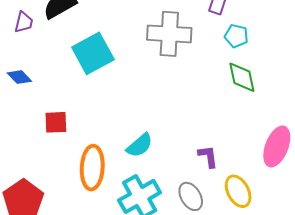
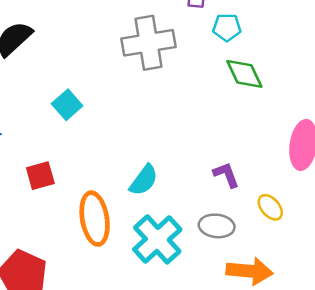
cyan square: (93, 53) -> (67, 105), moved, size x0.6
yellow ellipse: (238, 191) -> (270, 207), size x0.7
gray ellipse: (191, 196) -> (217, 226), turned -40

